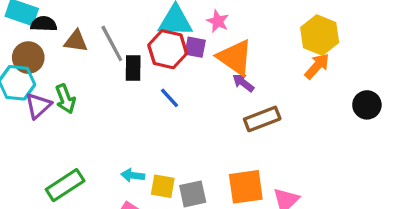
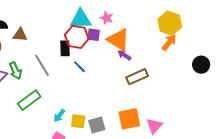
gray line: (112, 43) -> (42, 65), moved
black rectangle: (133, 68) -> (65, 48), moved
cyan arrow: (133, 175) -> (59, 116), turned -56
green rectangle: (65, 185) -> (29, 100), moved

